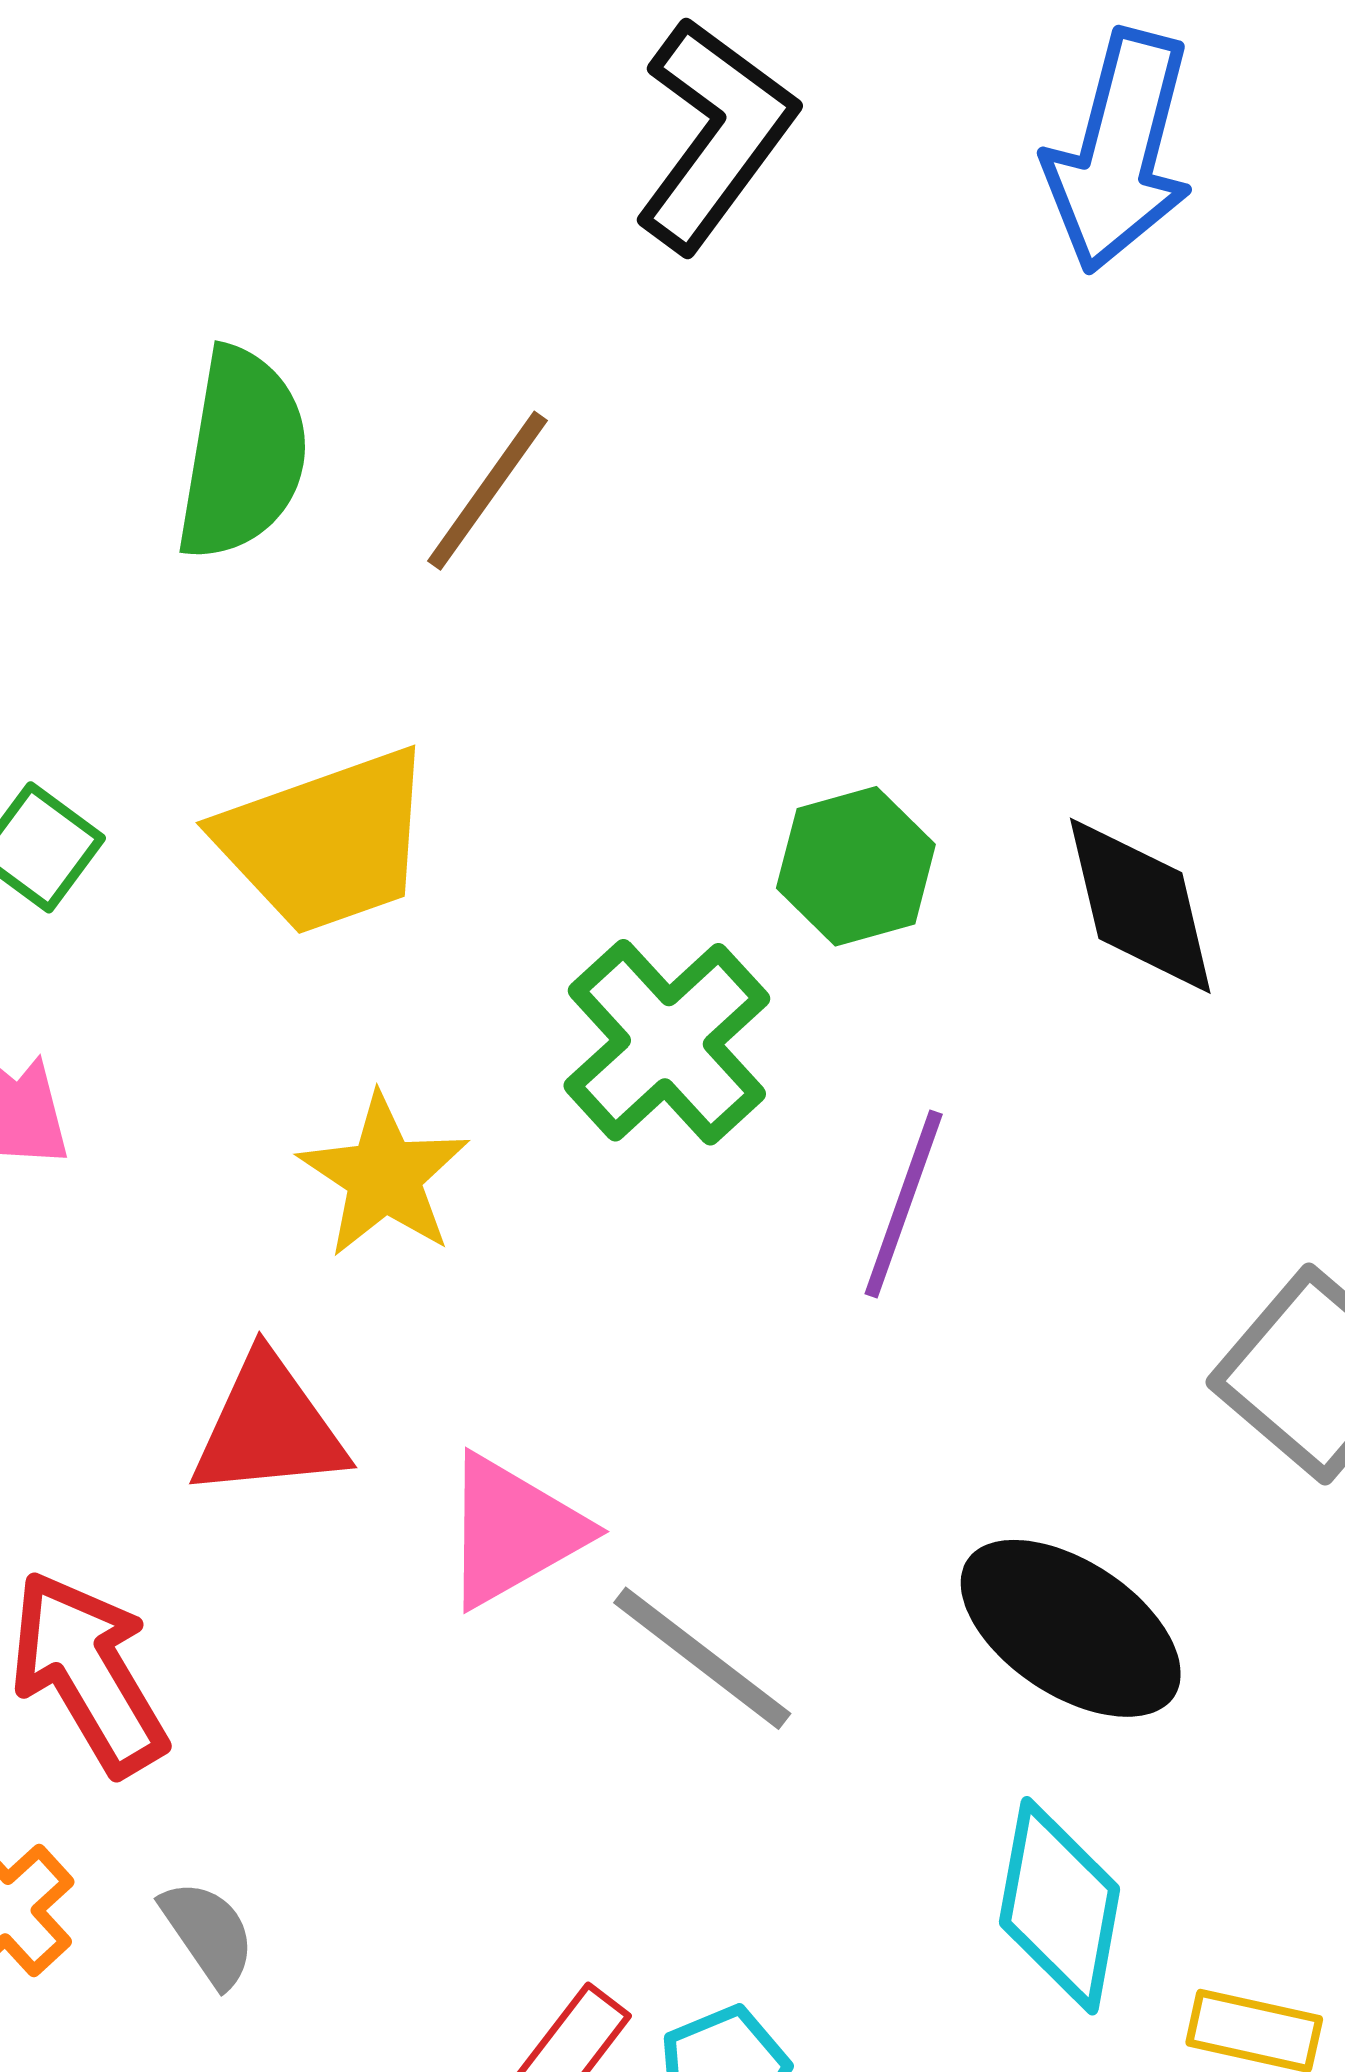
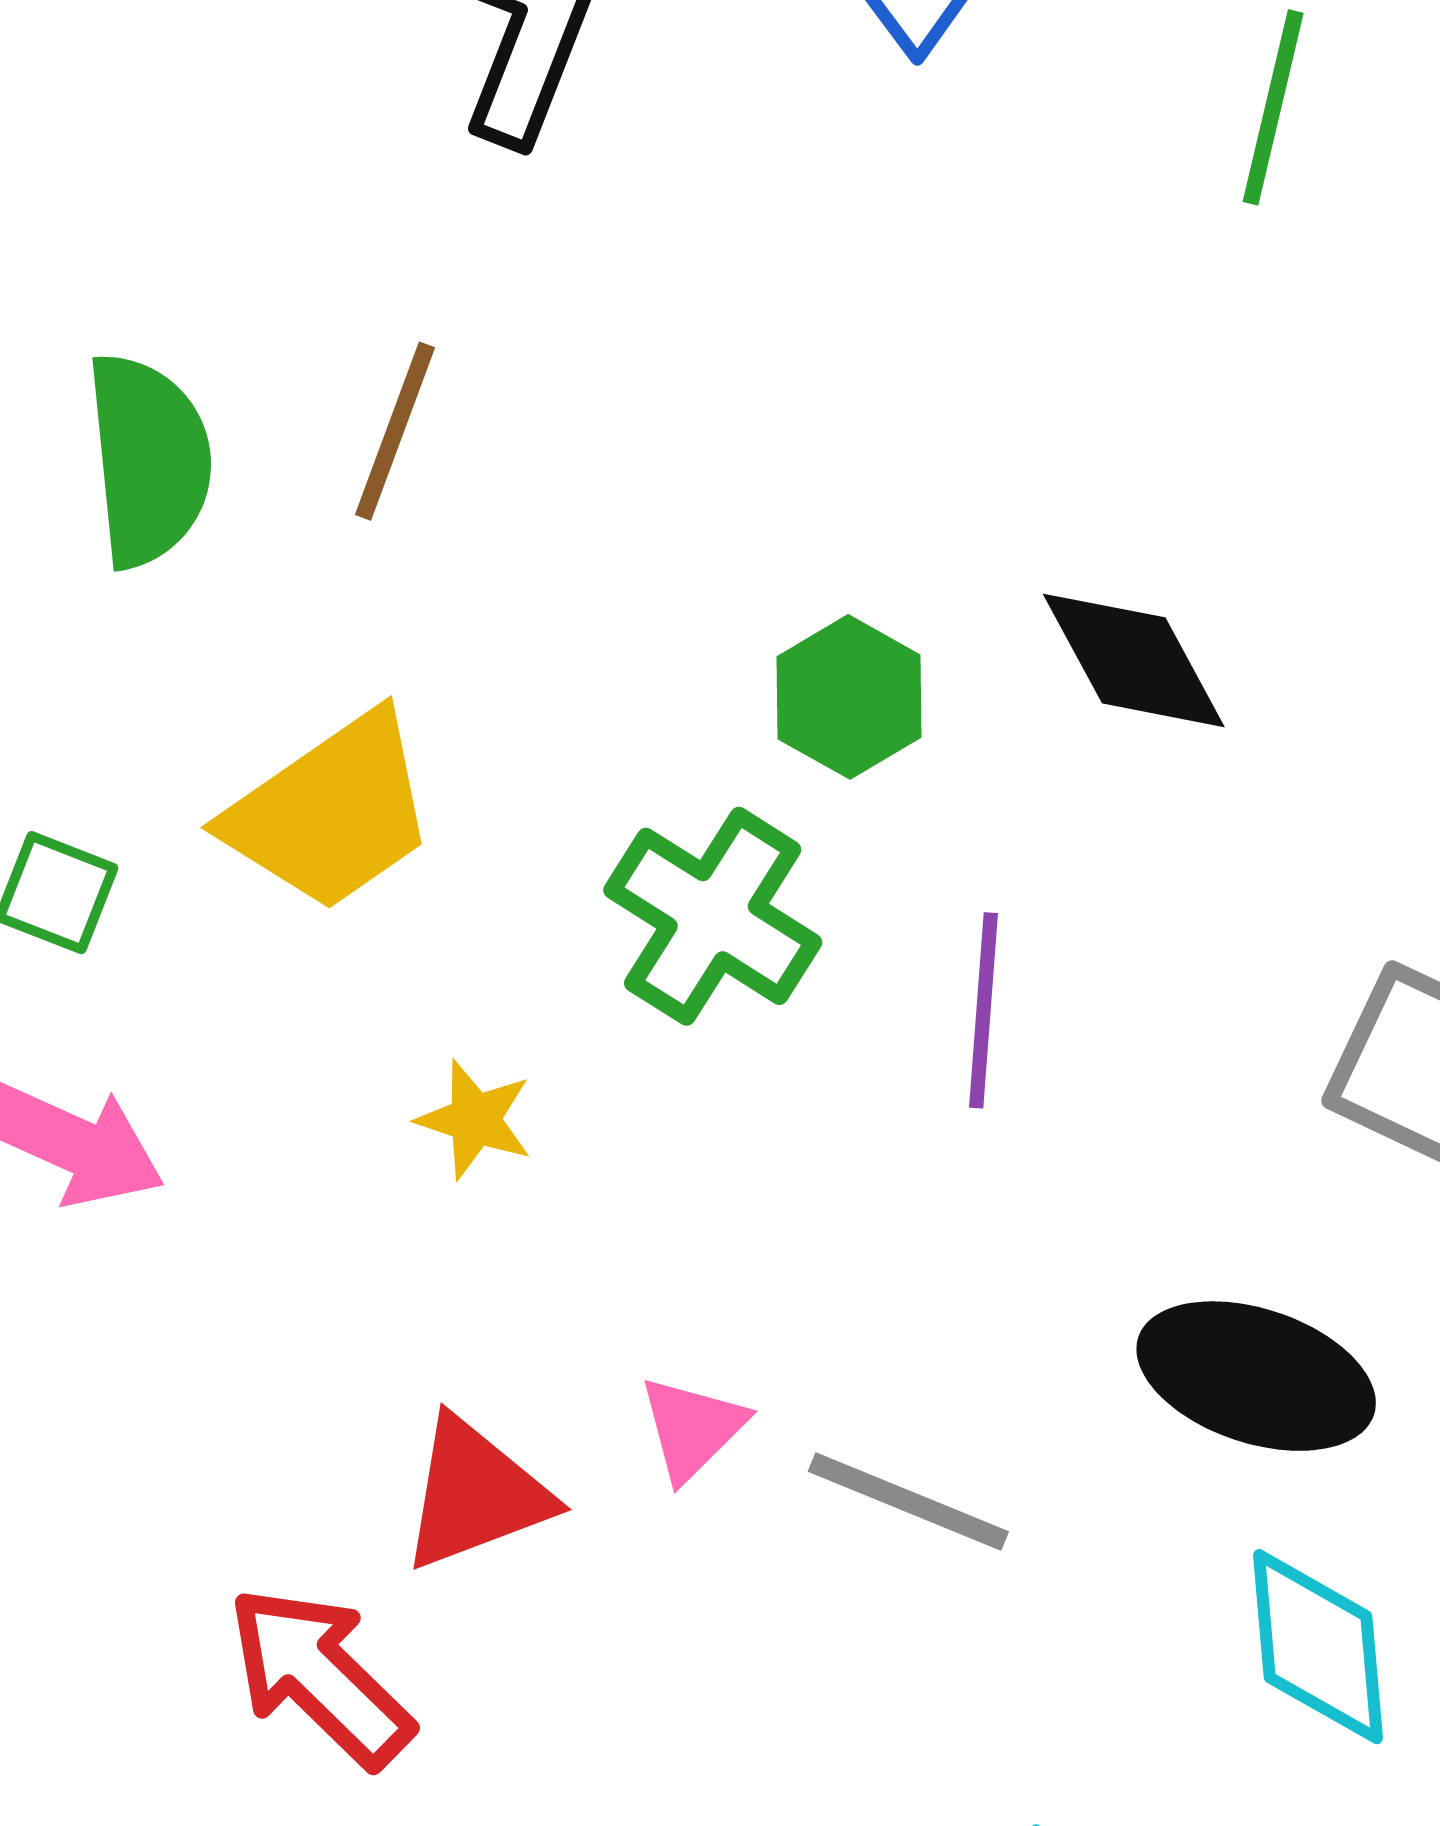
yellow star: (384, 1176) -> (475, 1119), size x0.7
red triangle: (269, 1428) -> (476, 1494), moved
pink triangle: (513, 1531) -> (692, 1428), size x0.7

